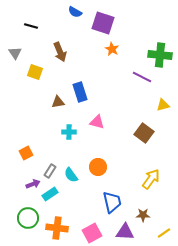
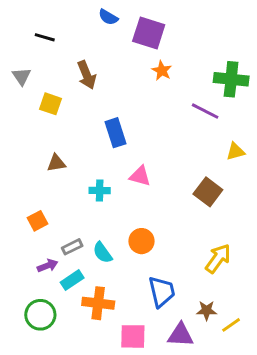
brown triangle: (58, 102) -> (56, 163), moved
gray rectangle: (50, 171) -> (72, 247), turned 32
orange cross: (57, 228) -> (98, 303), moved
pink square: (92, 233) -> (133, 336), turned 30
yellow line: (164, 233) -> (231, 325), moved

